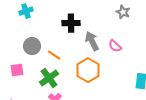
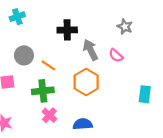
gray star: (123, 12) -> (125, 27), moved
green cross: (49, 78) -> (43, 91), turned 30

